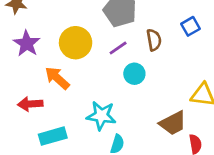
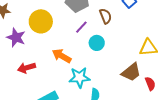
yellow circle: (76, 43) -> (41, 21), moved
orange arrow: (57, 78) -> (62, 56), moved
red arrow: (30, 104) -> (27, 68), moved

